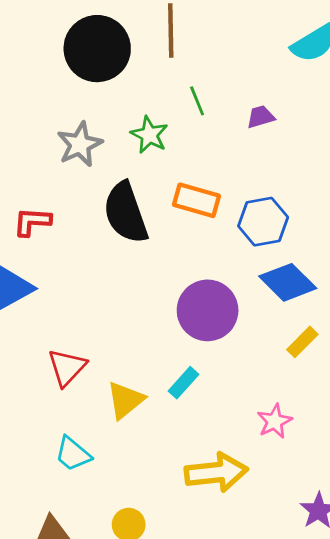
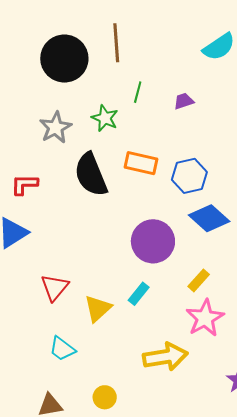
green line: (197, 101) -> (138, 92), turned 40
yellow rectangle: (302, 342) -> (199, 280), moved
pink star: (275, 421) -> (205, 318), size x1.5

